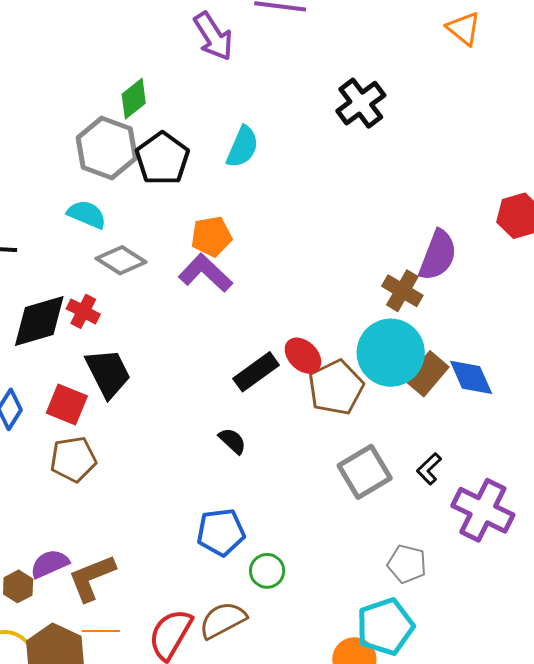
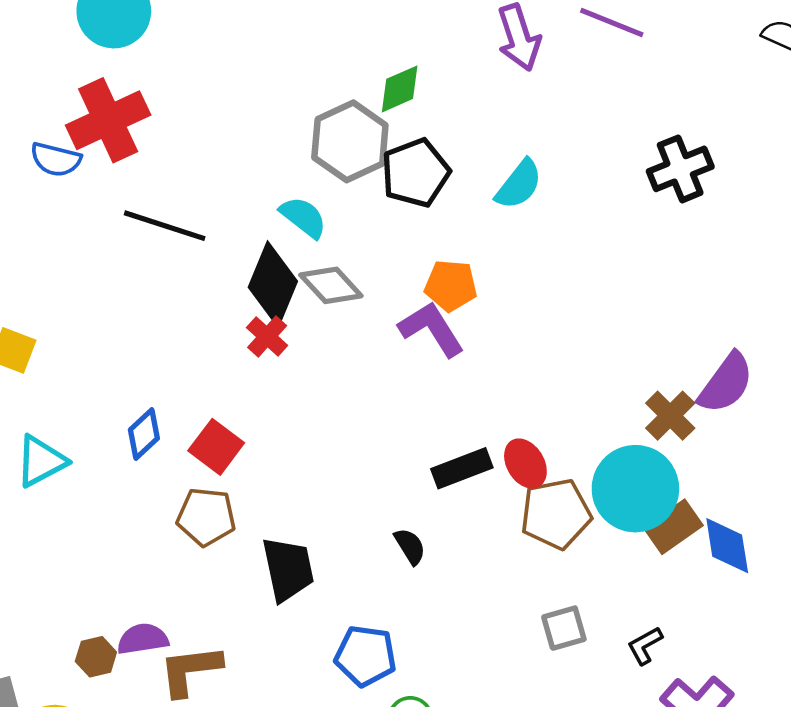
black diamond: (39, 321) -> (273, 284), moved, turned -66
black trapezoid: (108, 373) -> (288, 569), moved
gray square: (365, 472) -> (564, 628), size x0.7

